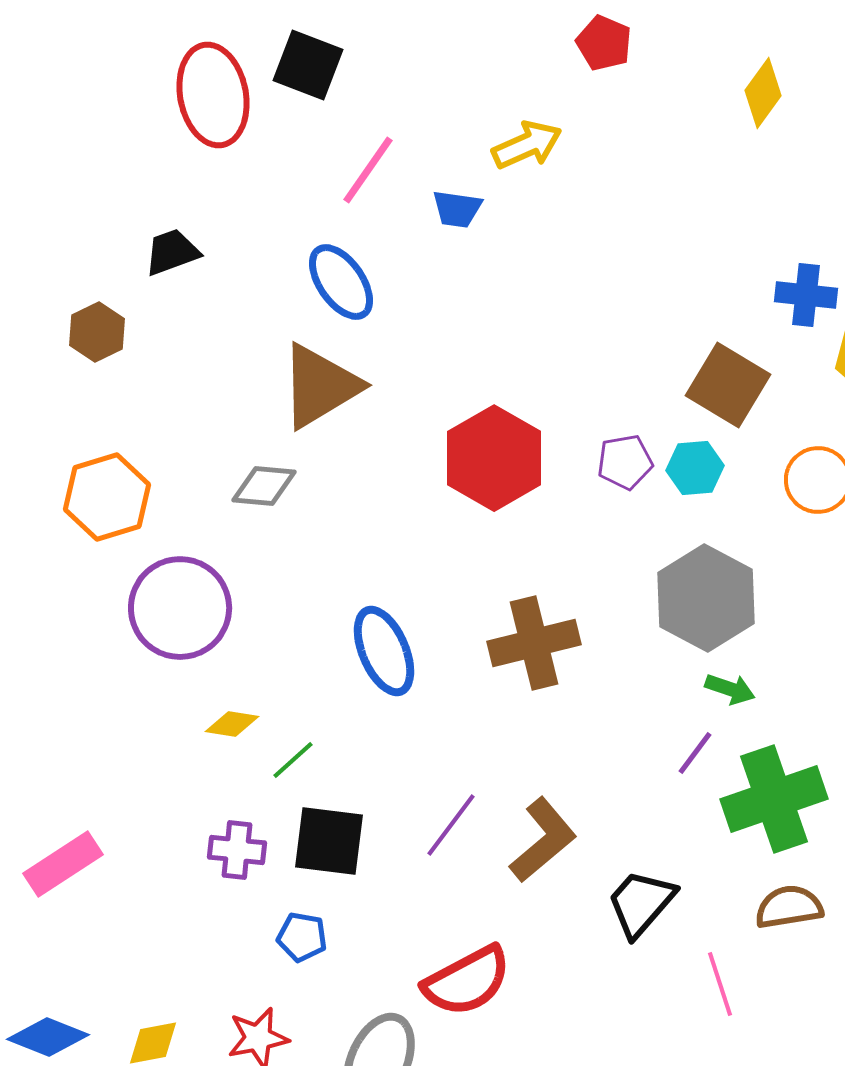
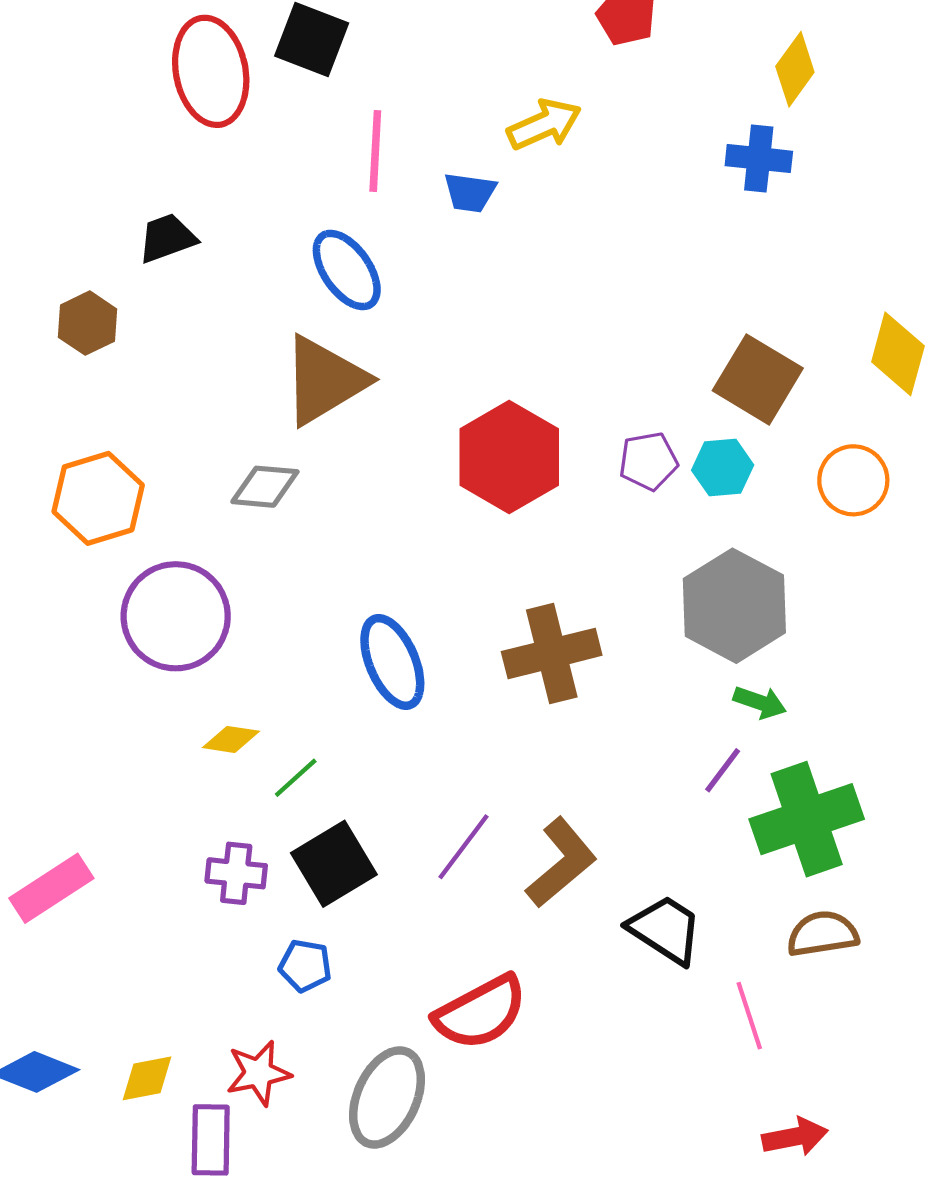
pink line: (368, 170) -> (375, 151), turned -32
blue cross: (806, 295) -> (759, 158), moved
black square: (329, 841) -> (334, 864), turned -38
black trapezoid: (641, 903) -> (665, 930), turned 82

